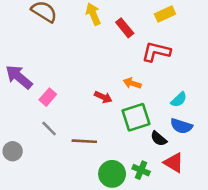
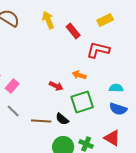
cyan semicircle: (179, 100) -> (116, 88), turned -136
black semicircle: (159, 139) -> (62, 119), moved

